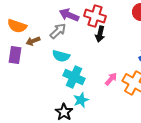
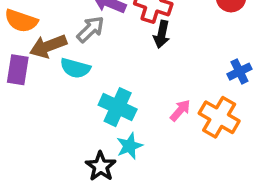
brown arrow: (33, 41) -> (48, 46), size x1.5
cyan semicircle: (61, 56) -> (75, 68), moved

